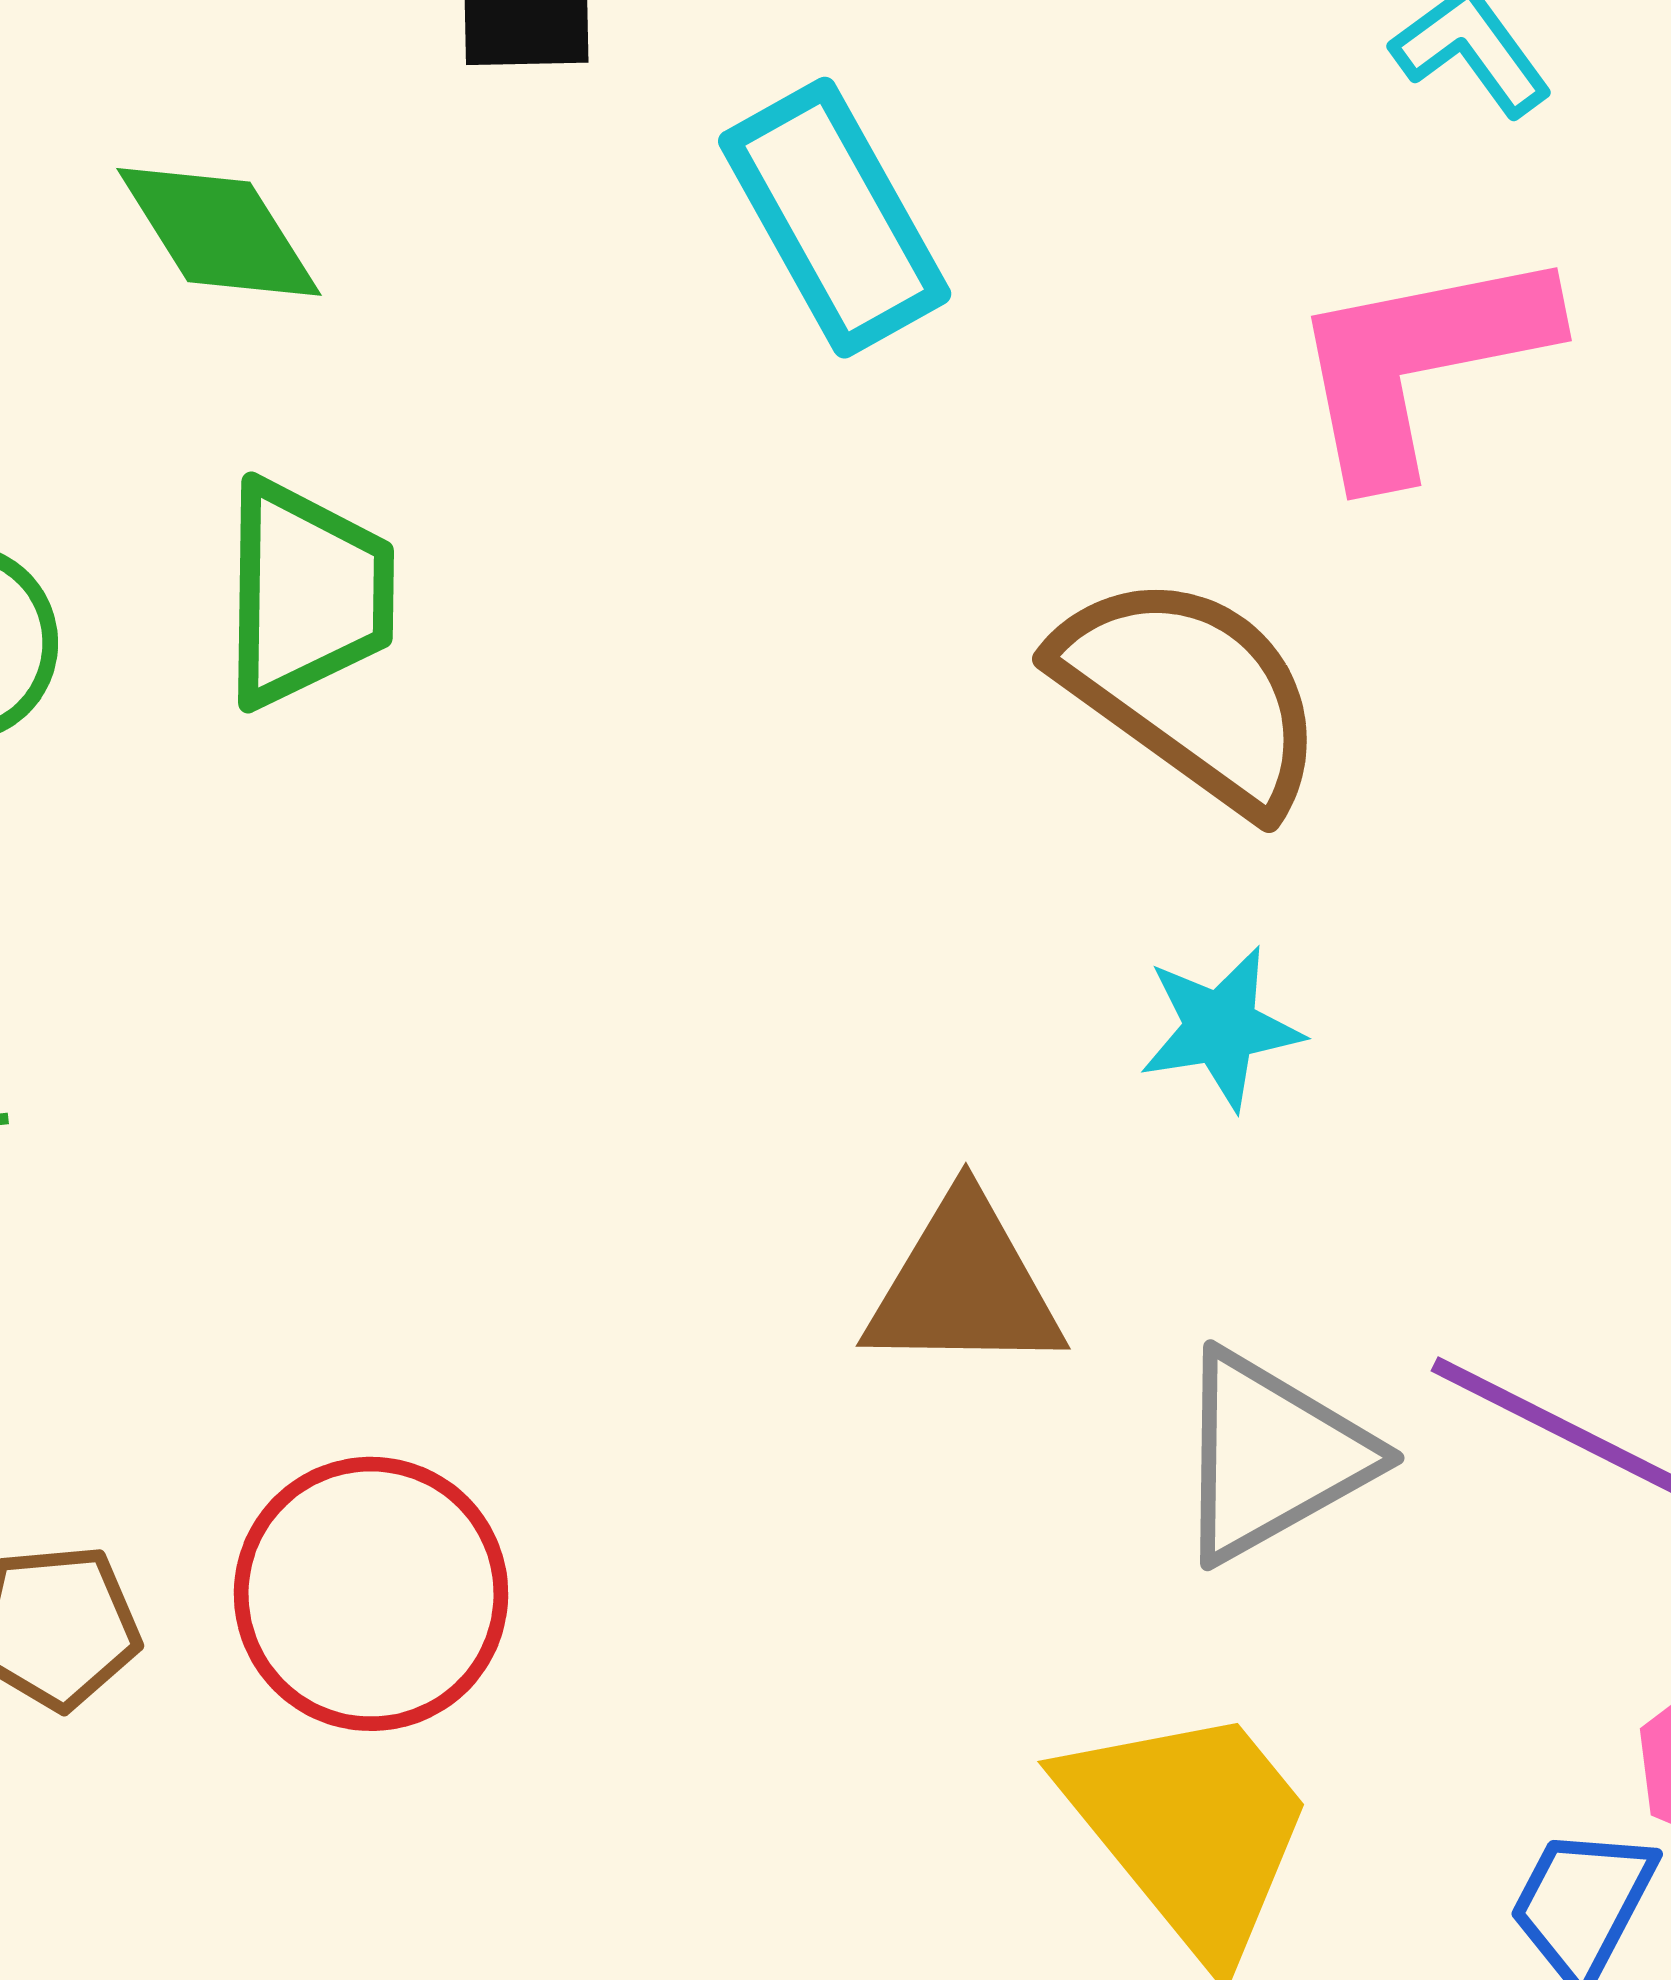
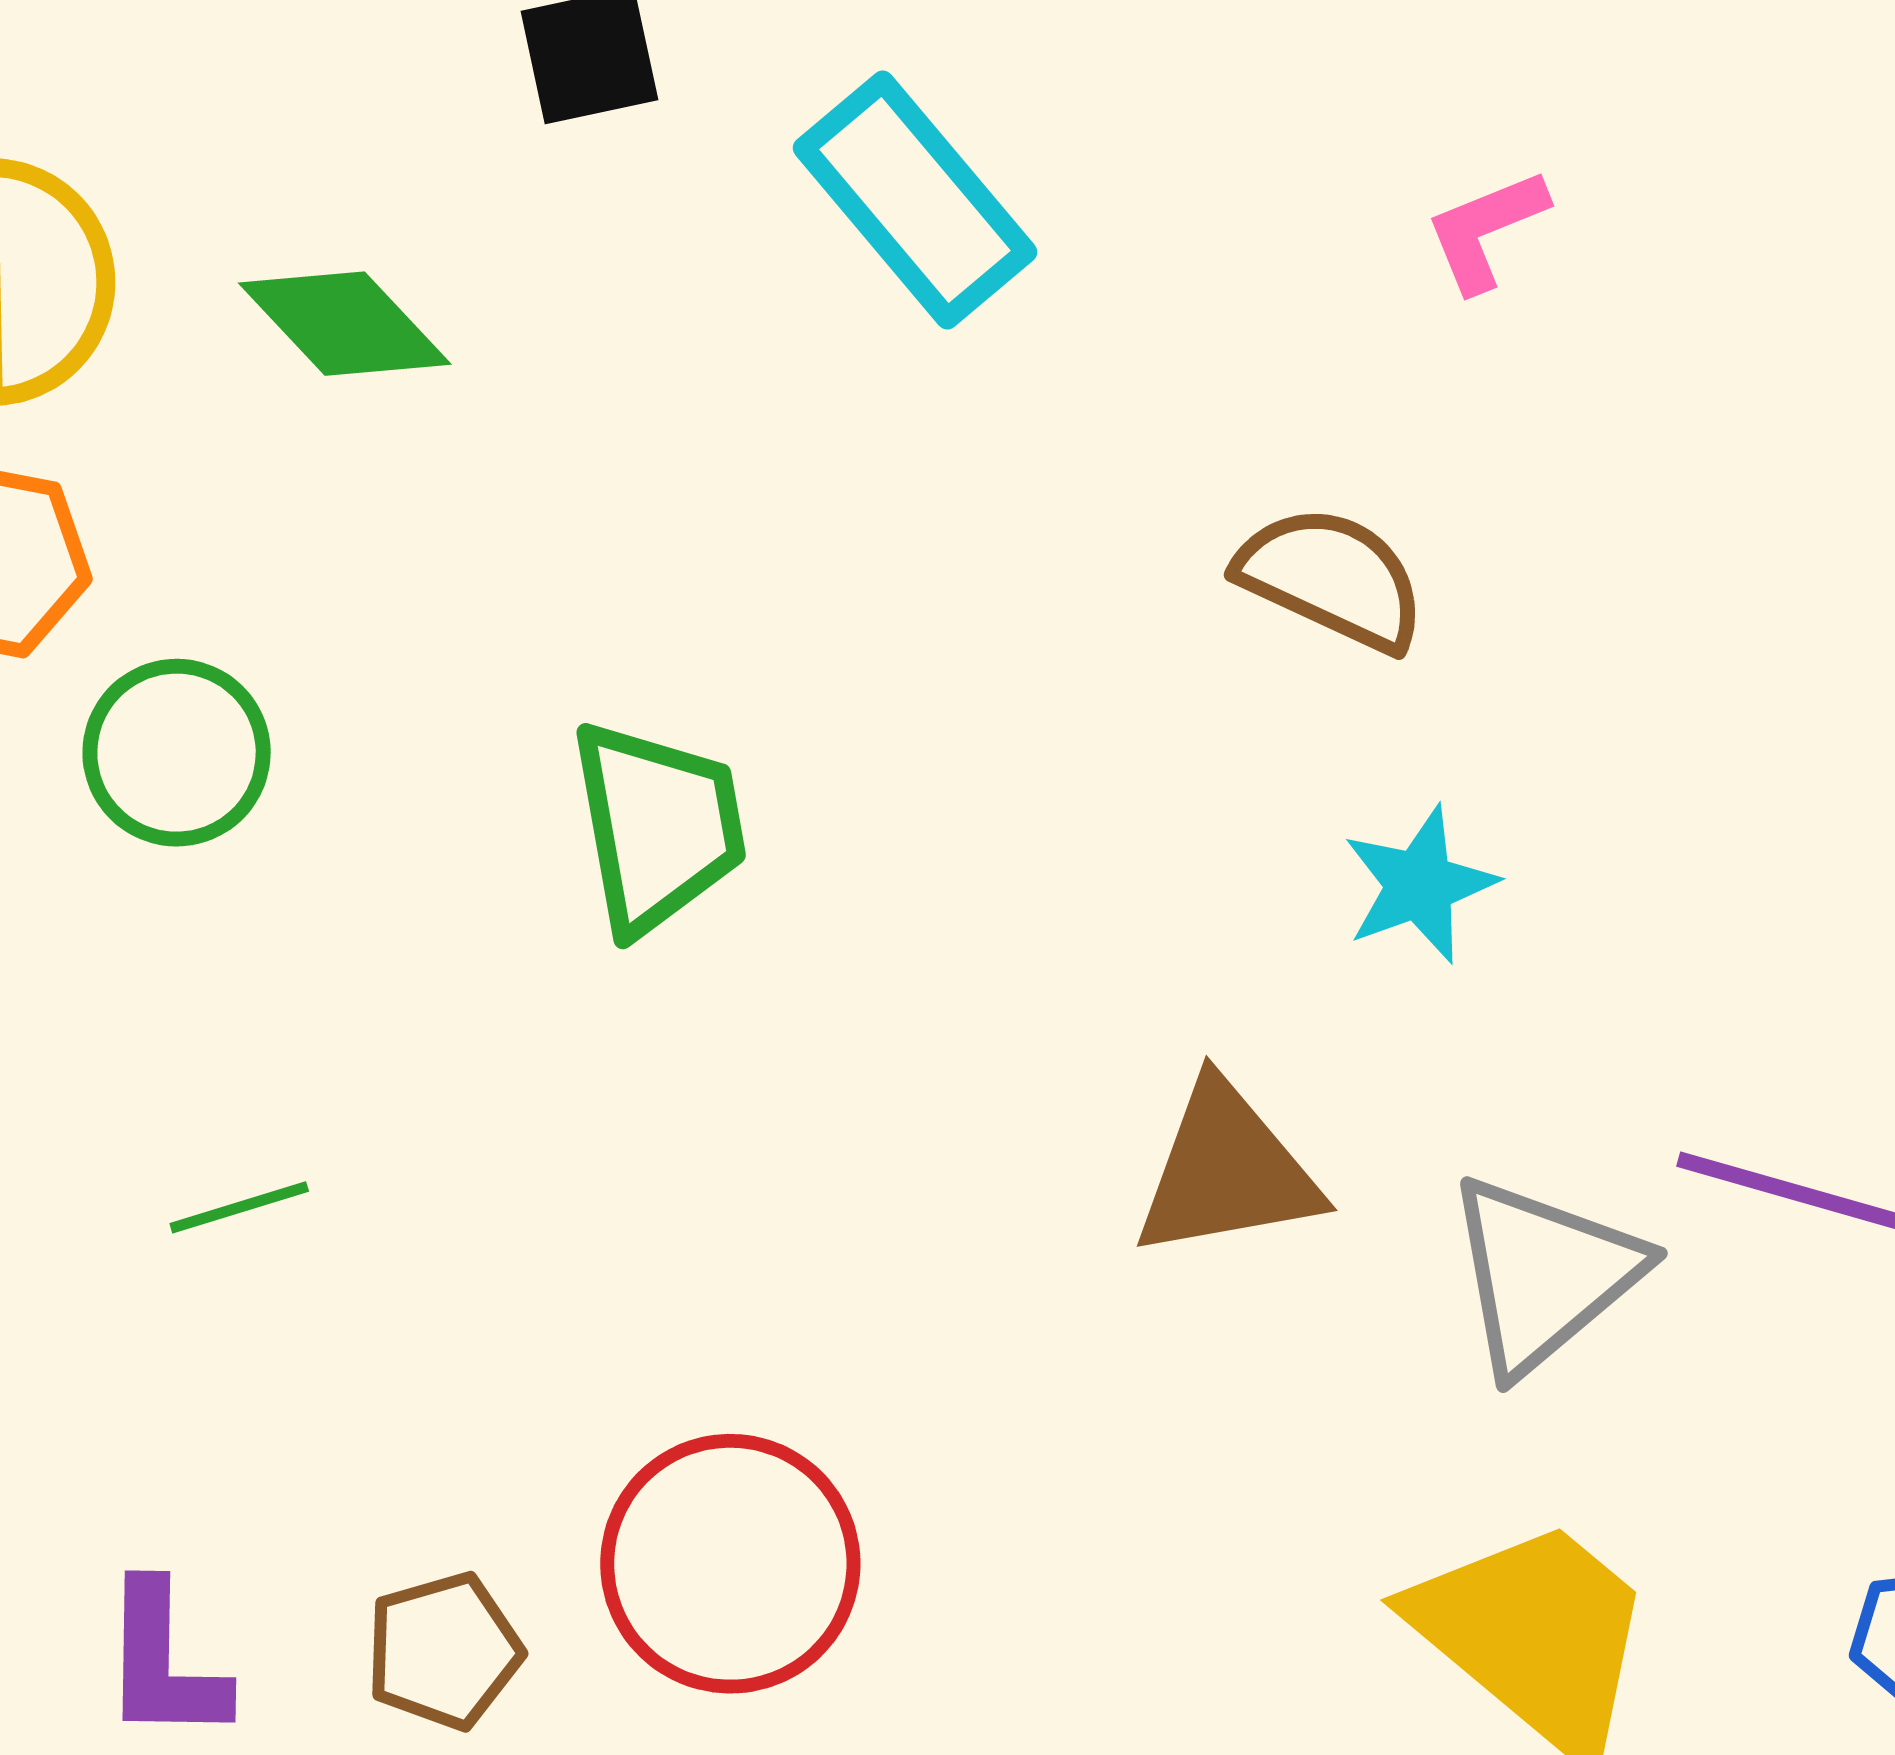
pink L-shape: (1420, 362) -> (1486, 230), size x0.5
green trapezoid: (307, 593) -> (658, 827), moved
brown semicircle: (1191, 693) -> (1331, 578), size x0.7

